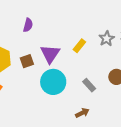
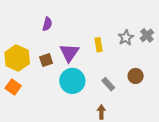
yellow rectangle: (79, 46) -> (99, 45), turned -48
brown arrow: (82, 113) -> (101, 112), turned -64

